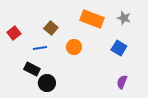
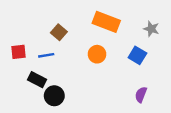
gray star: (124, 18) -> (151, 29), moved
red square: (14, 33) -> (18, 52), moved, turned 32
orange circle: (74, 47) -> (97, 54), moved

